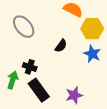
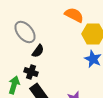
black semicircle: (61, 46) -> (38, 51), moved

